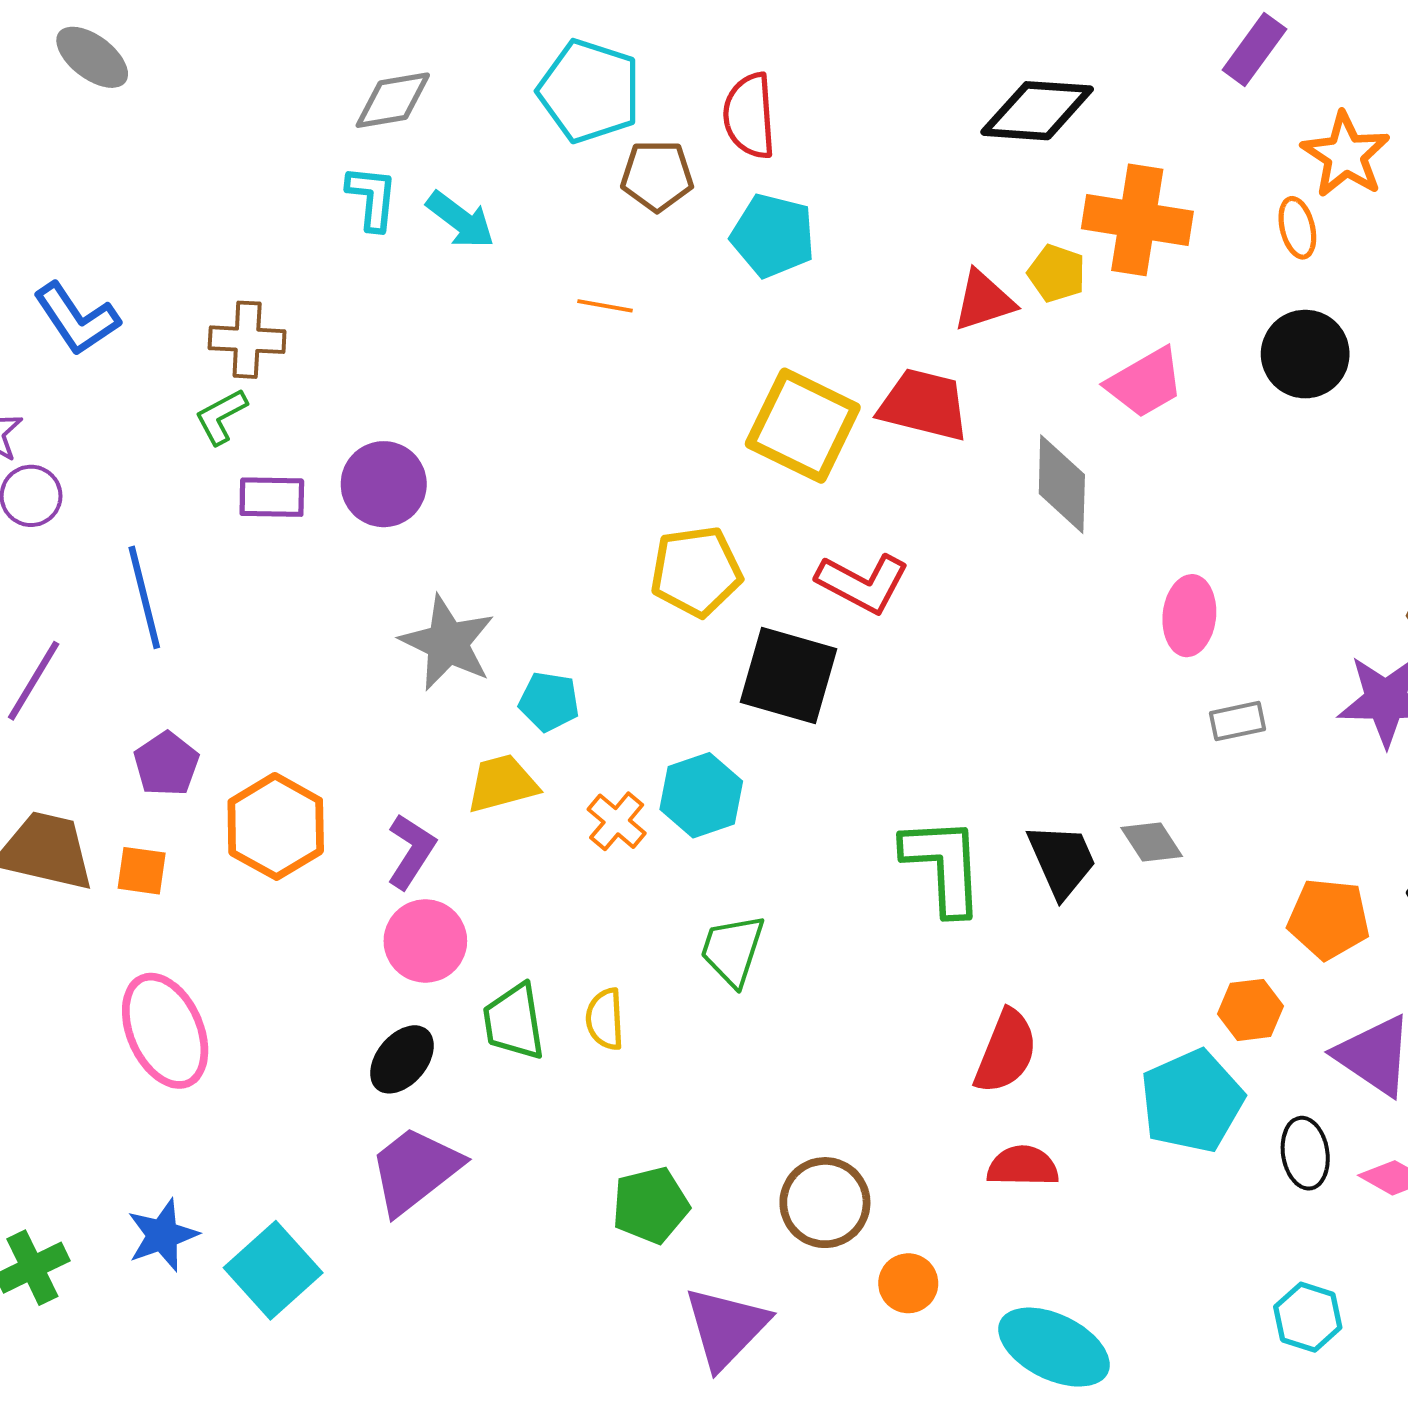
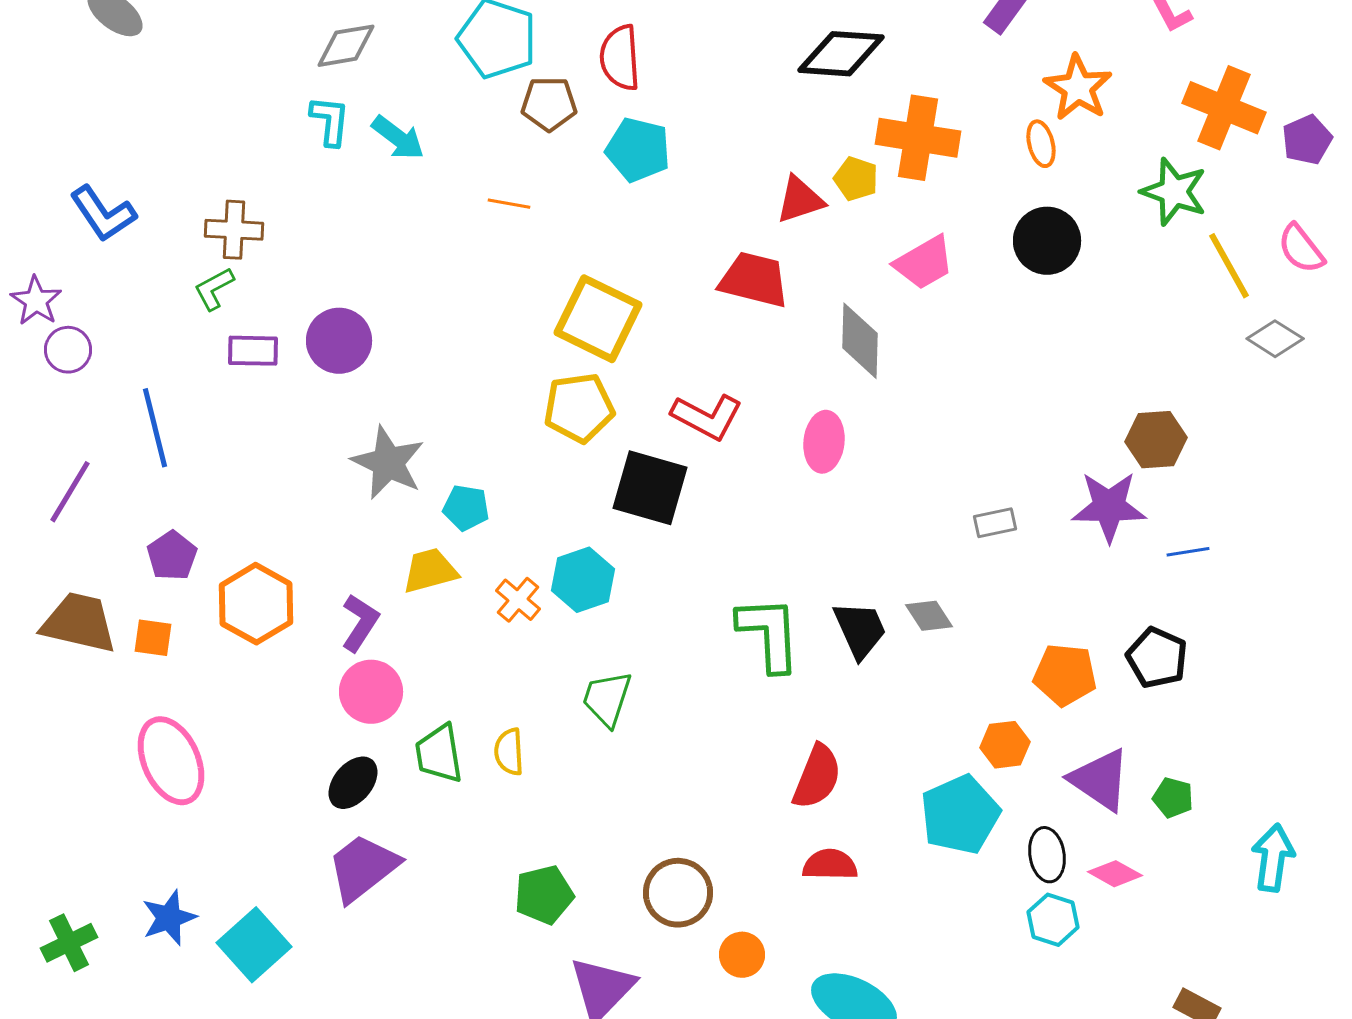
yellow square: (803, 426) -> (598, 319), moved
pink ellipse: (1189, 616) -> (824, 442), moved
cyan hexagon: (1308, 1317) -> (1053, 920), moved

